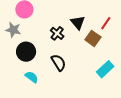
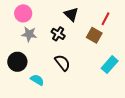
black triangle: (78, 23) -> (71, 14), moved
gray star: (13, 30) -> (29, 34), moved
black circle: (26, 52) -> (17, 62), moved

